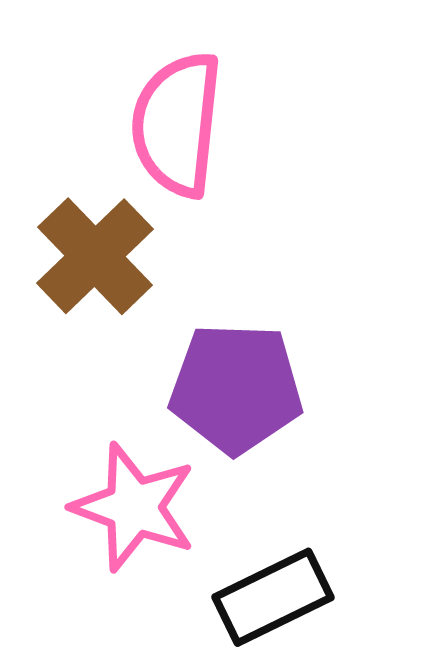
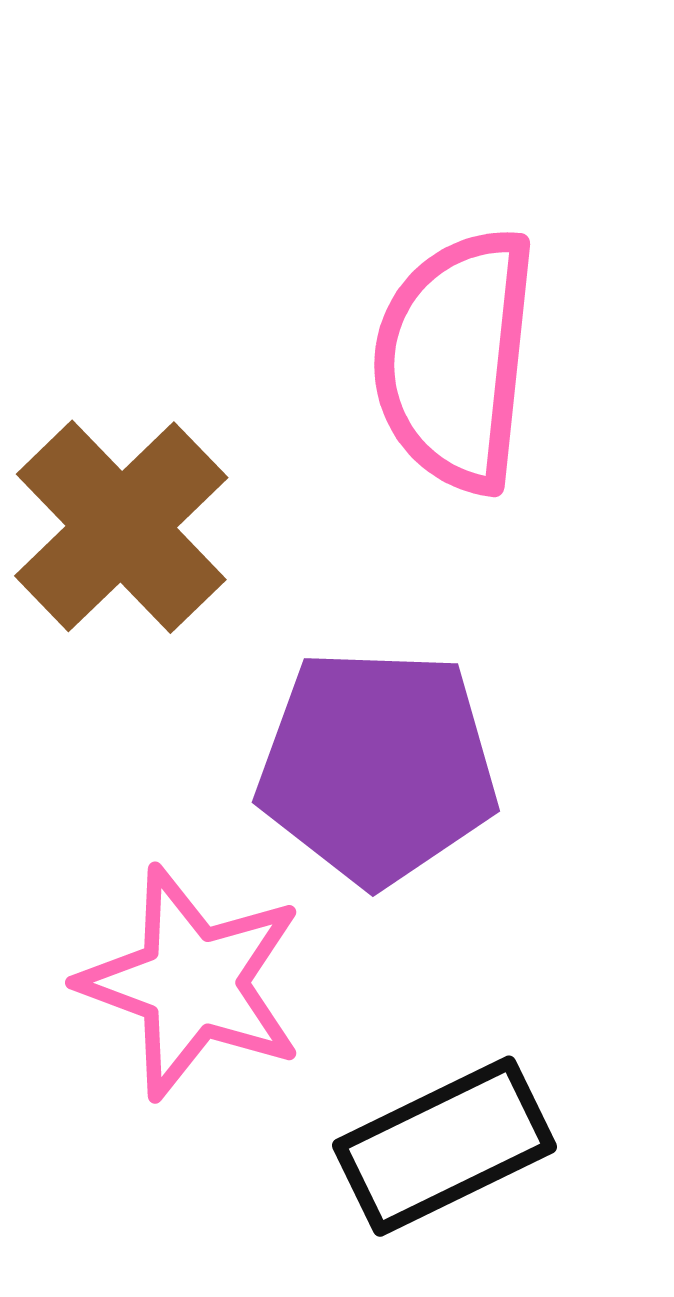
pink semicircle: (177, 124) -> (455, 360), moved

